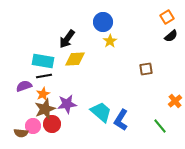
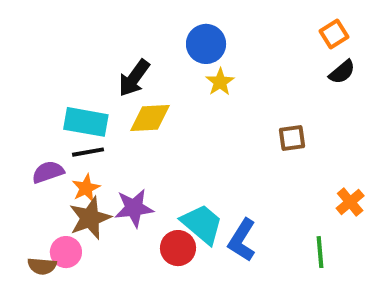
red circle: (52, 124) -> (178, 248), moved
green line: (160, 126) -> (320, 252), turned 35

